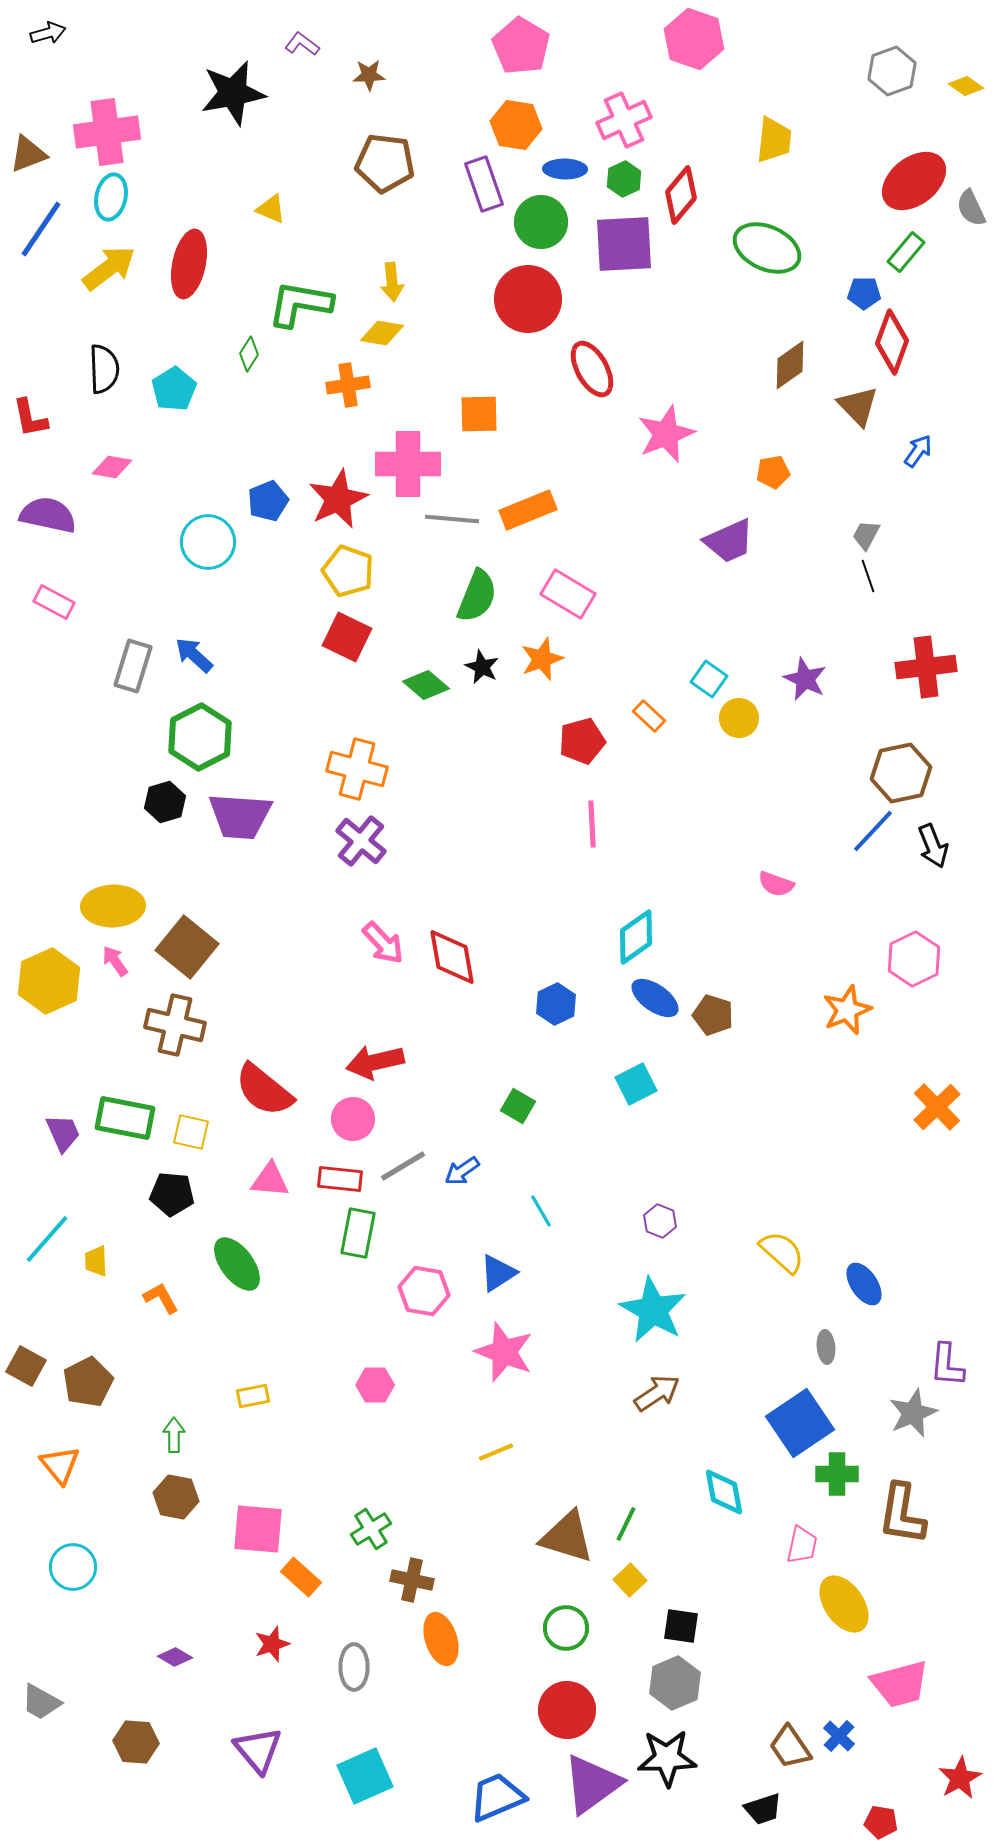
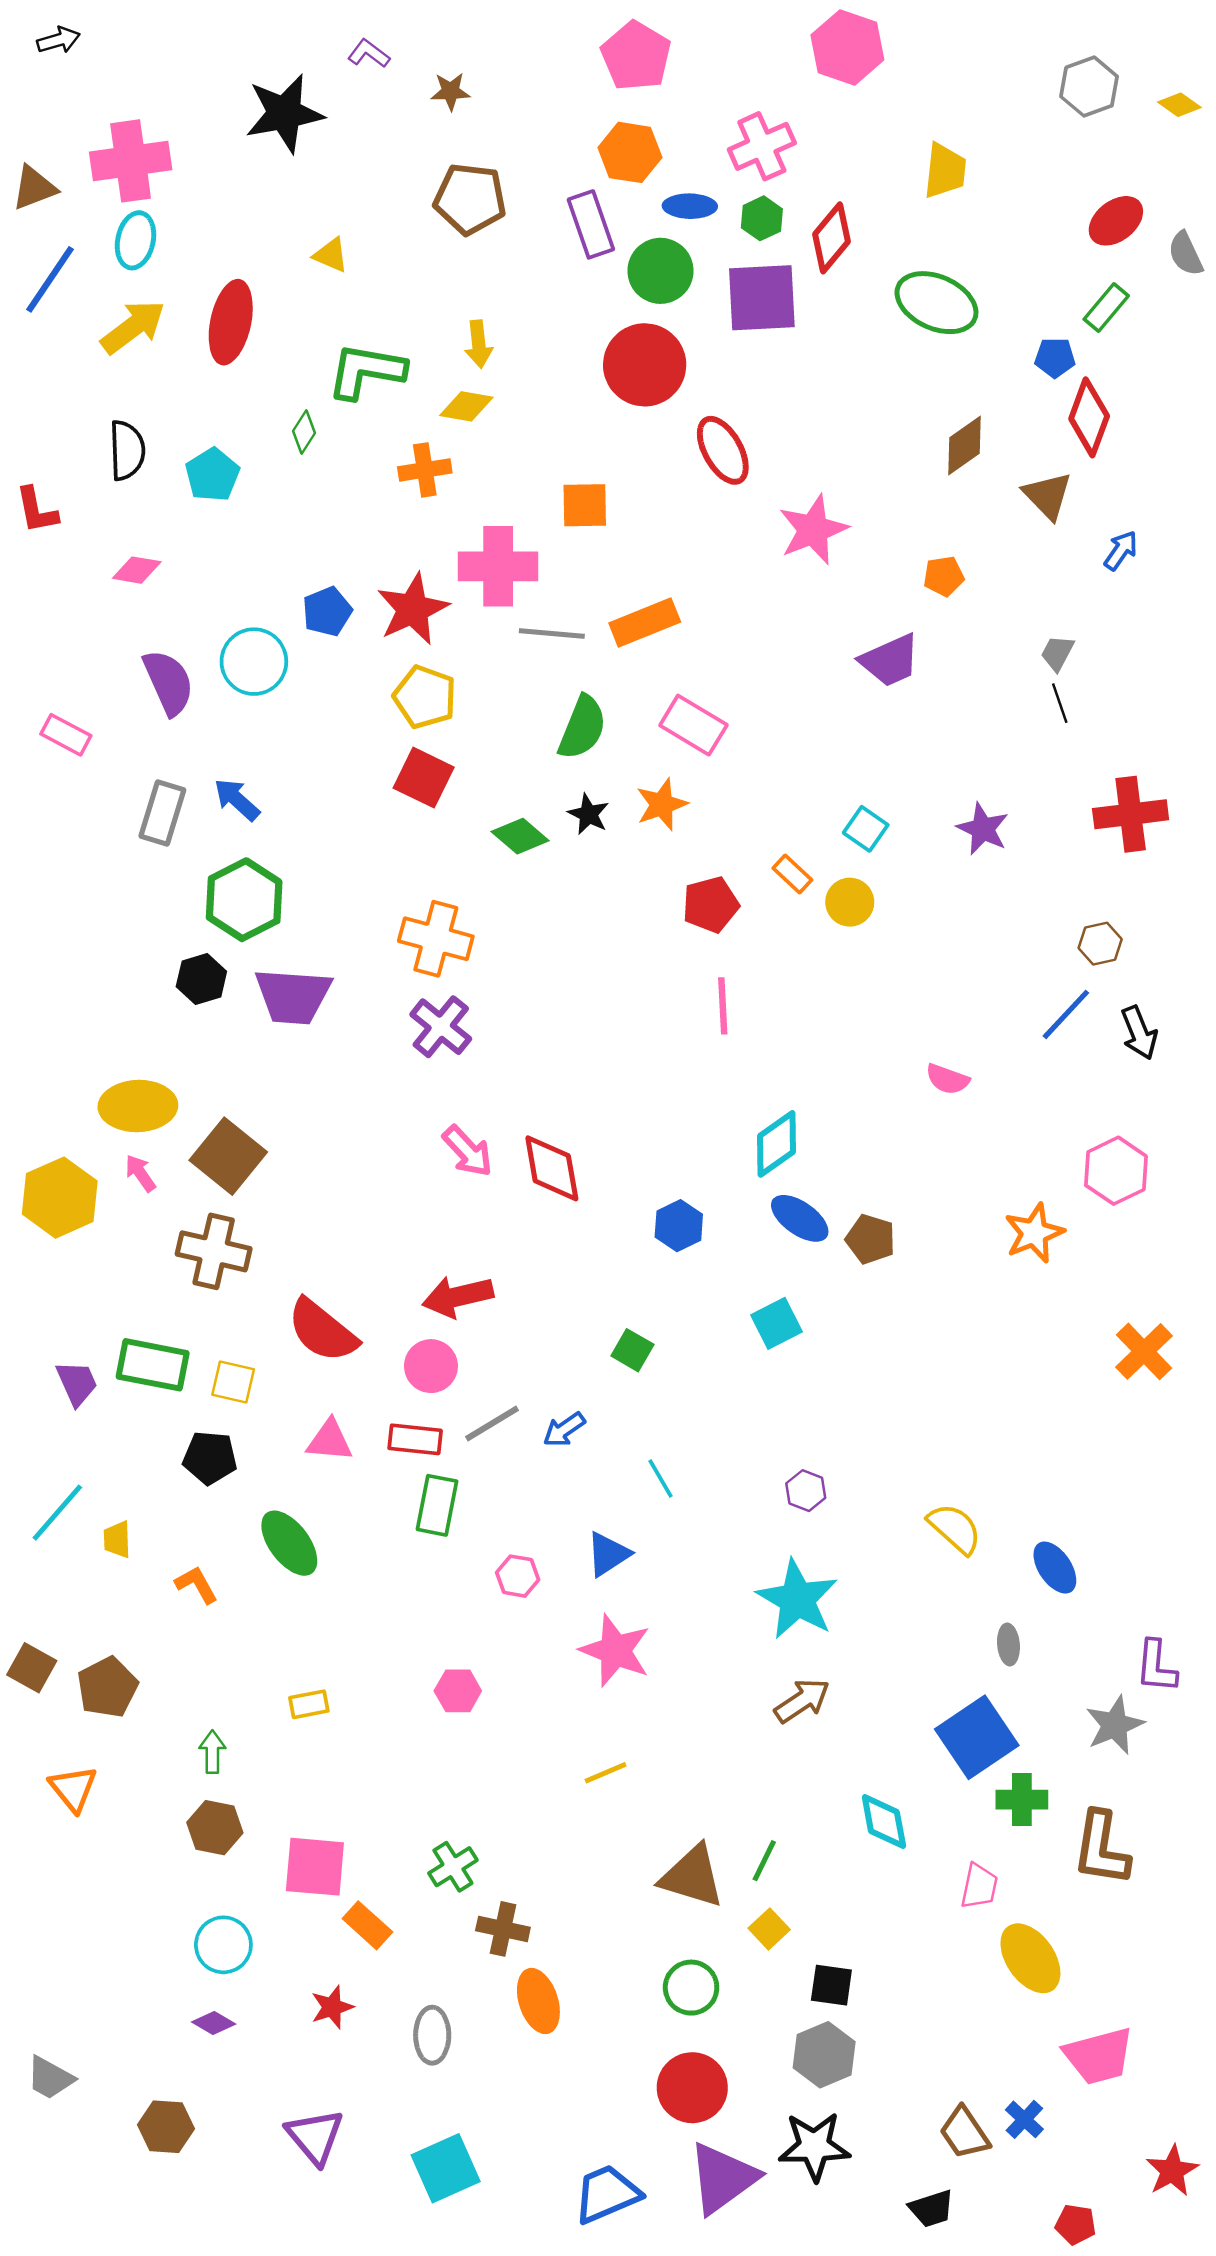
red ellipse: (914, 181) -> (1116, 221), size x0.7
purple semicircle: (48, 515) -> (168, 682), moved, turned 54
yellow circle: (739, 718) -> (850, 902), moved
brown hexagon: (901, 773) -> (1100, 944), size x0.6
pink hexagon: (424, 1291) -> (518, 1576), size x0.7
cyan circle: (73, 1567) -> (223, 1945), moved

